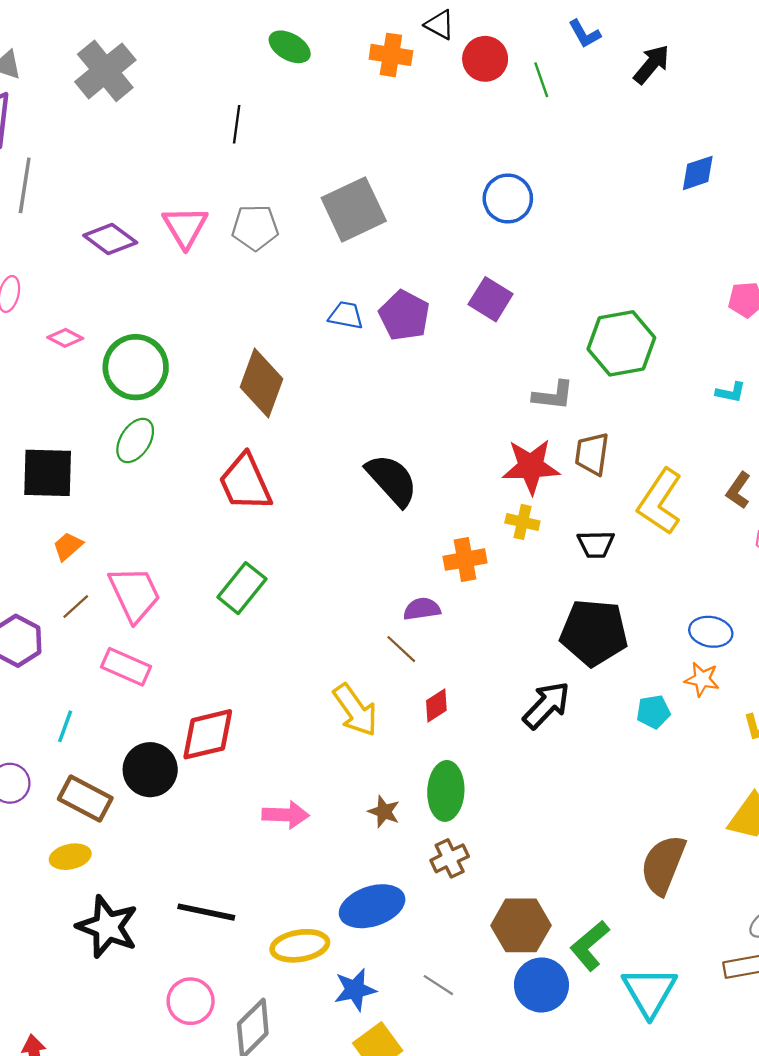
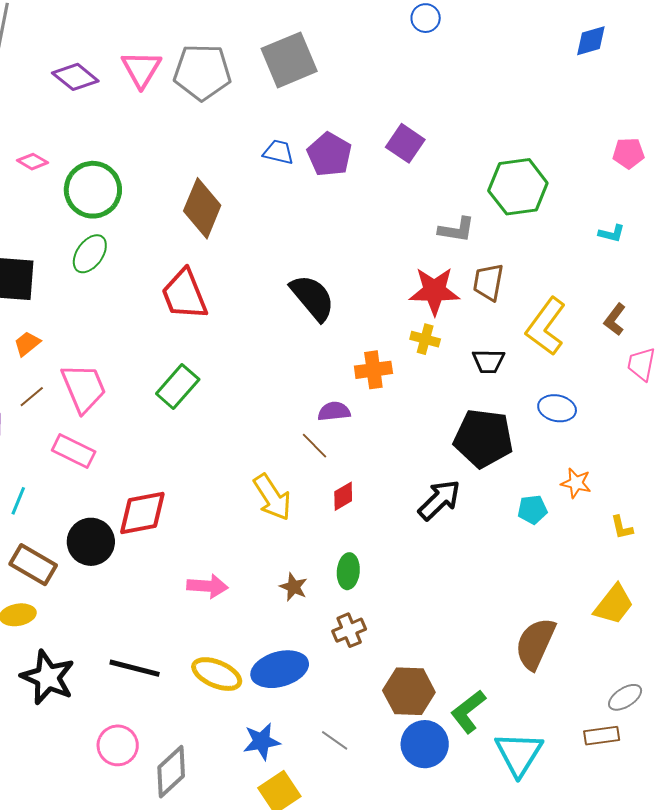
blue circle: (508, 198) -> (426, 18), moved, size x0.7
gray pentagon: (255, 228) -> (202, 72), size x1.4
blue ellipse: (711, 632) -> (557, 408), moved
green ellipse: (446, 791) -> (348, 571), size x0.7
yellow ellipse: (300, 946) -> (217, 674), moved, turned 30

